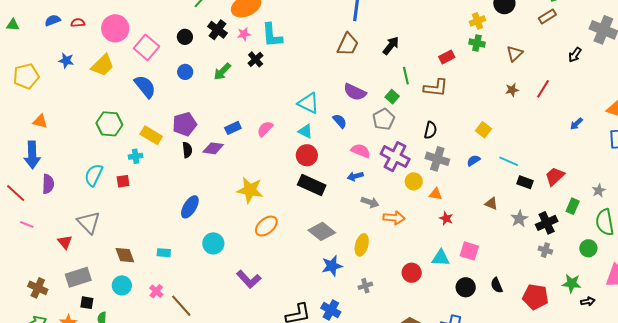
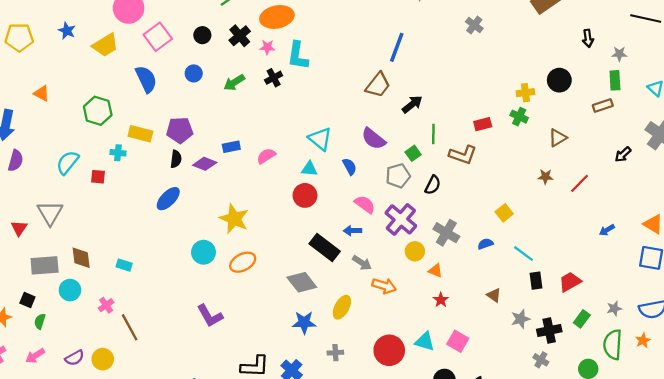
black arrow: (391, 46) -> (412, 104), moved
orange triangle: (40, 121) -> (42, 93), moved
black semicircle: (430, 130) -> (433, 185), moved
cyan triangle: (305, 131) -> (309, 169), turned -35
yellow rectangle: (151, 135) -> (140, 134), turned -30
black rectangle: (525, 182) -> (536, 281), turned 49
black rectangle: (312, 185) -> (325, 248), moved
blue ellipse: (190, 207) -> (168, 199), moved
cyan circle: (213, 243) -> (203, 252), moved
red circle: (412, 273) -> (389, 350), size x1.4
gray rectangle: (78, 277) -> (45, 265), moved

